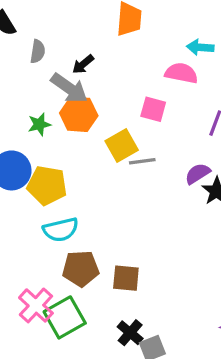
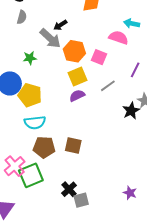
gray semicircle: (38, 51) -> (22, 17), moved
orange hexagon: (79, 114) -> (74, 51), moved
gray line: (142, 161) -> (108, 86), moved, turned -35
purple semicircle: (198, 174) -> (77, 96), moved
brown square: (126, 278) -> (73, 145), moved

